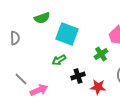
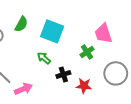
green semicircle: (42, 18) -> (21, 24), moved, turned -42
green arrow: (59, 60) -> (44, 58), turned 72

